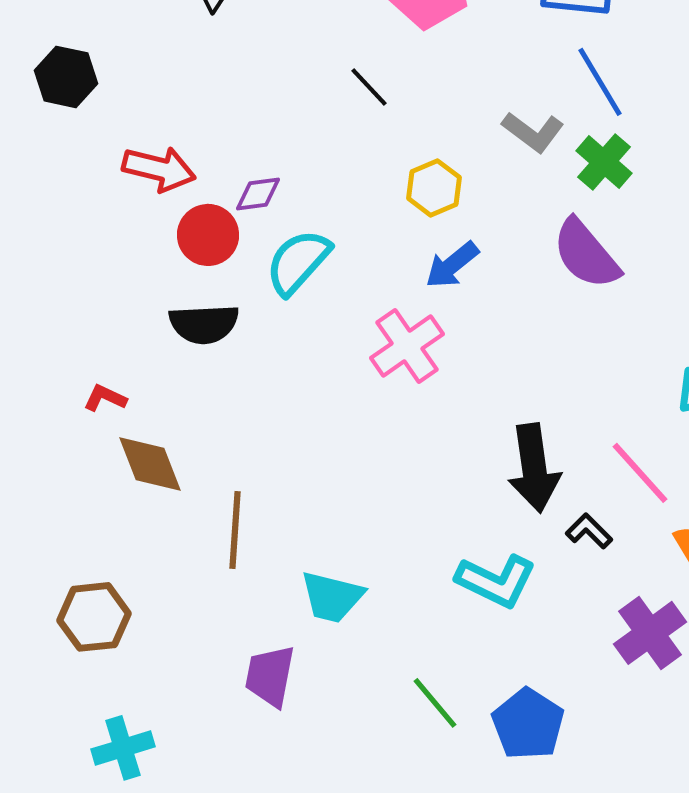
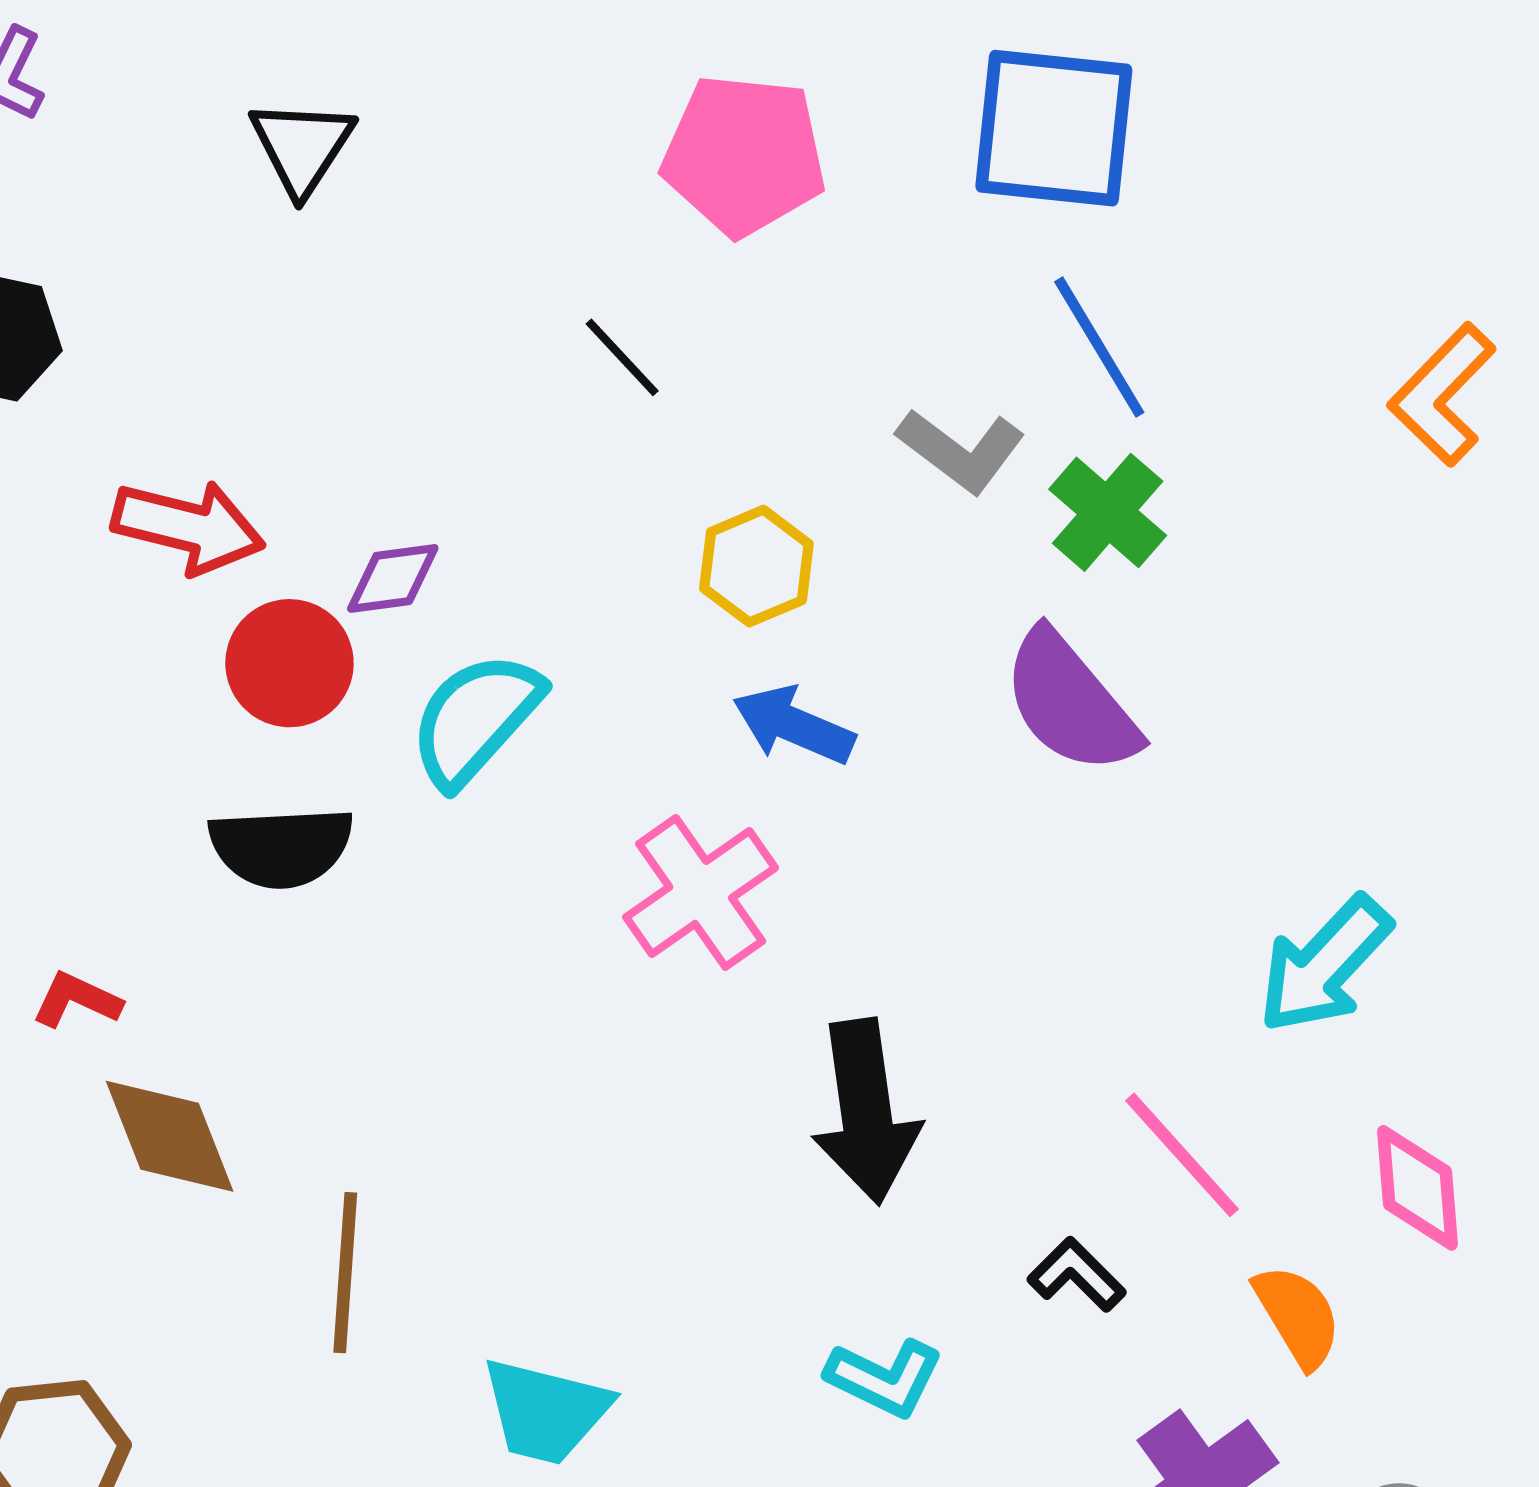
blue arrow: (452, 265) -> (794, 725), turned 62
black arrow: (534, 468) -> (866, 1111), moved
cyan L-shape: (496, 581) -> (884, 1378), size x0.7

